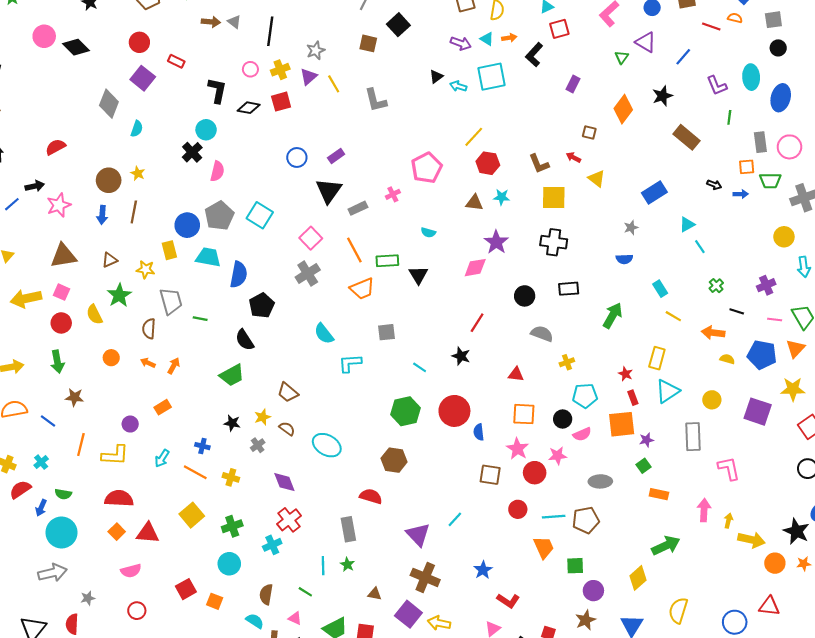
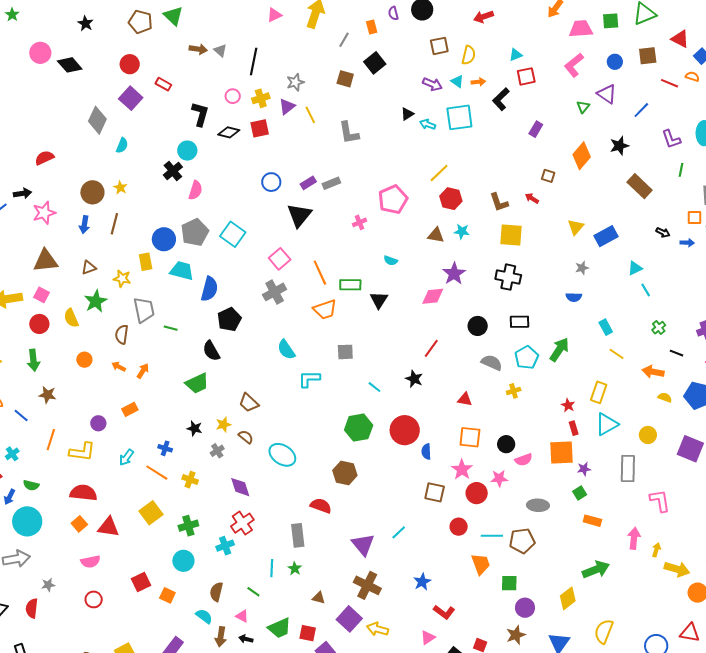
yellow triangle: (597, 179) -> (576, 227), moved, turned 30
gray rectangle: (358, 208) -> (331, 183), moved
cyan pentagon: (585, 396) -> (527, 358), moved, turned -30

